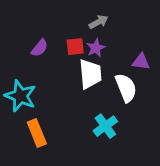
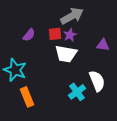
gray arrow: (99, 22) -> (72, 16), size x1.6
white trapezoid: (90, 74) -> (66, 54), turned 105
white semicircle: (126, 88) -> (97, 81), moved

